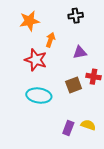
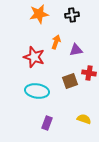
orange star: (29, 21) -> (39, 14), moved
orange arrow: (50, 40) -> (56, 42), moved
purple rectangle: (68, 128) -> (47, 123), moved

